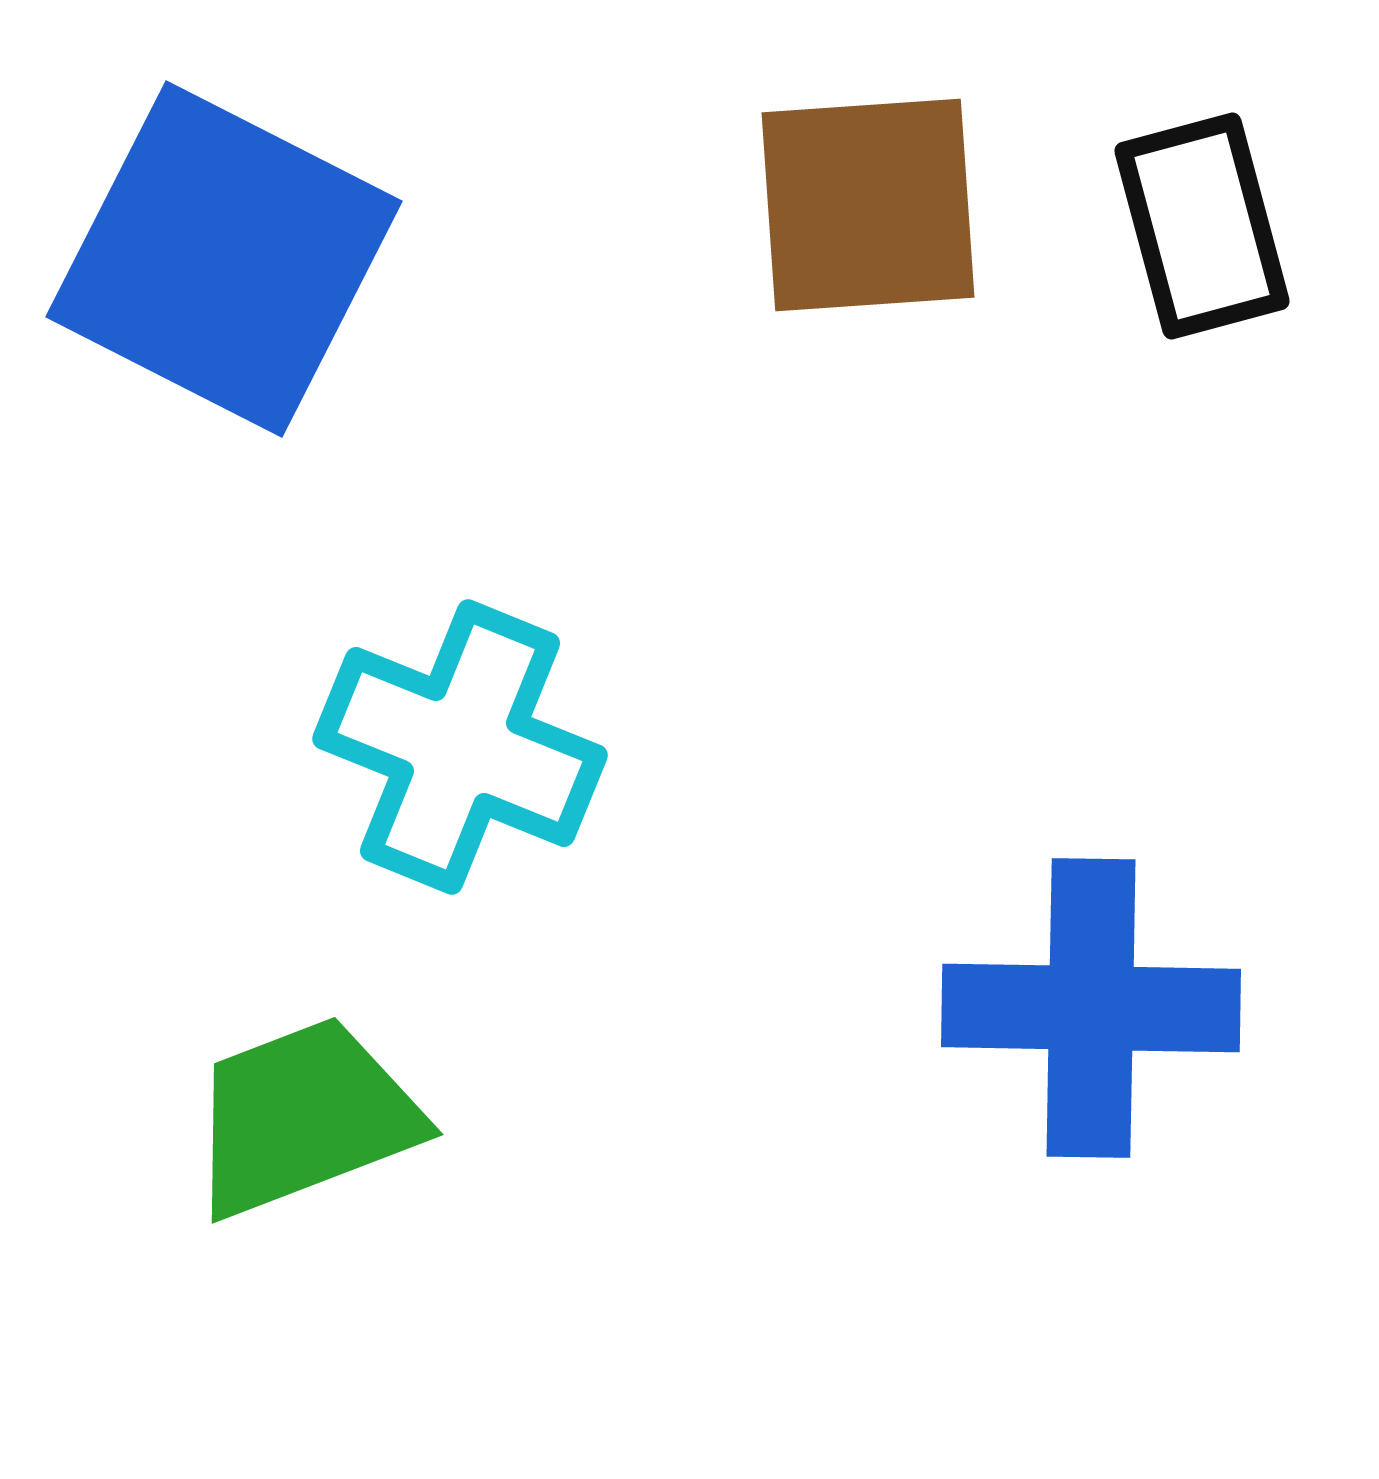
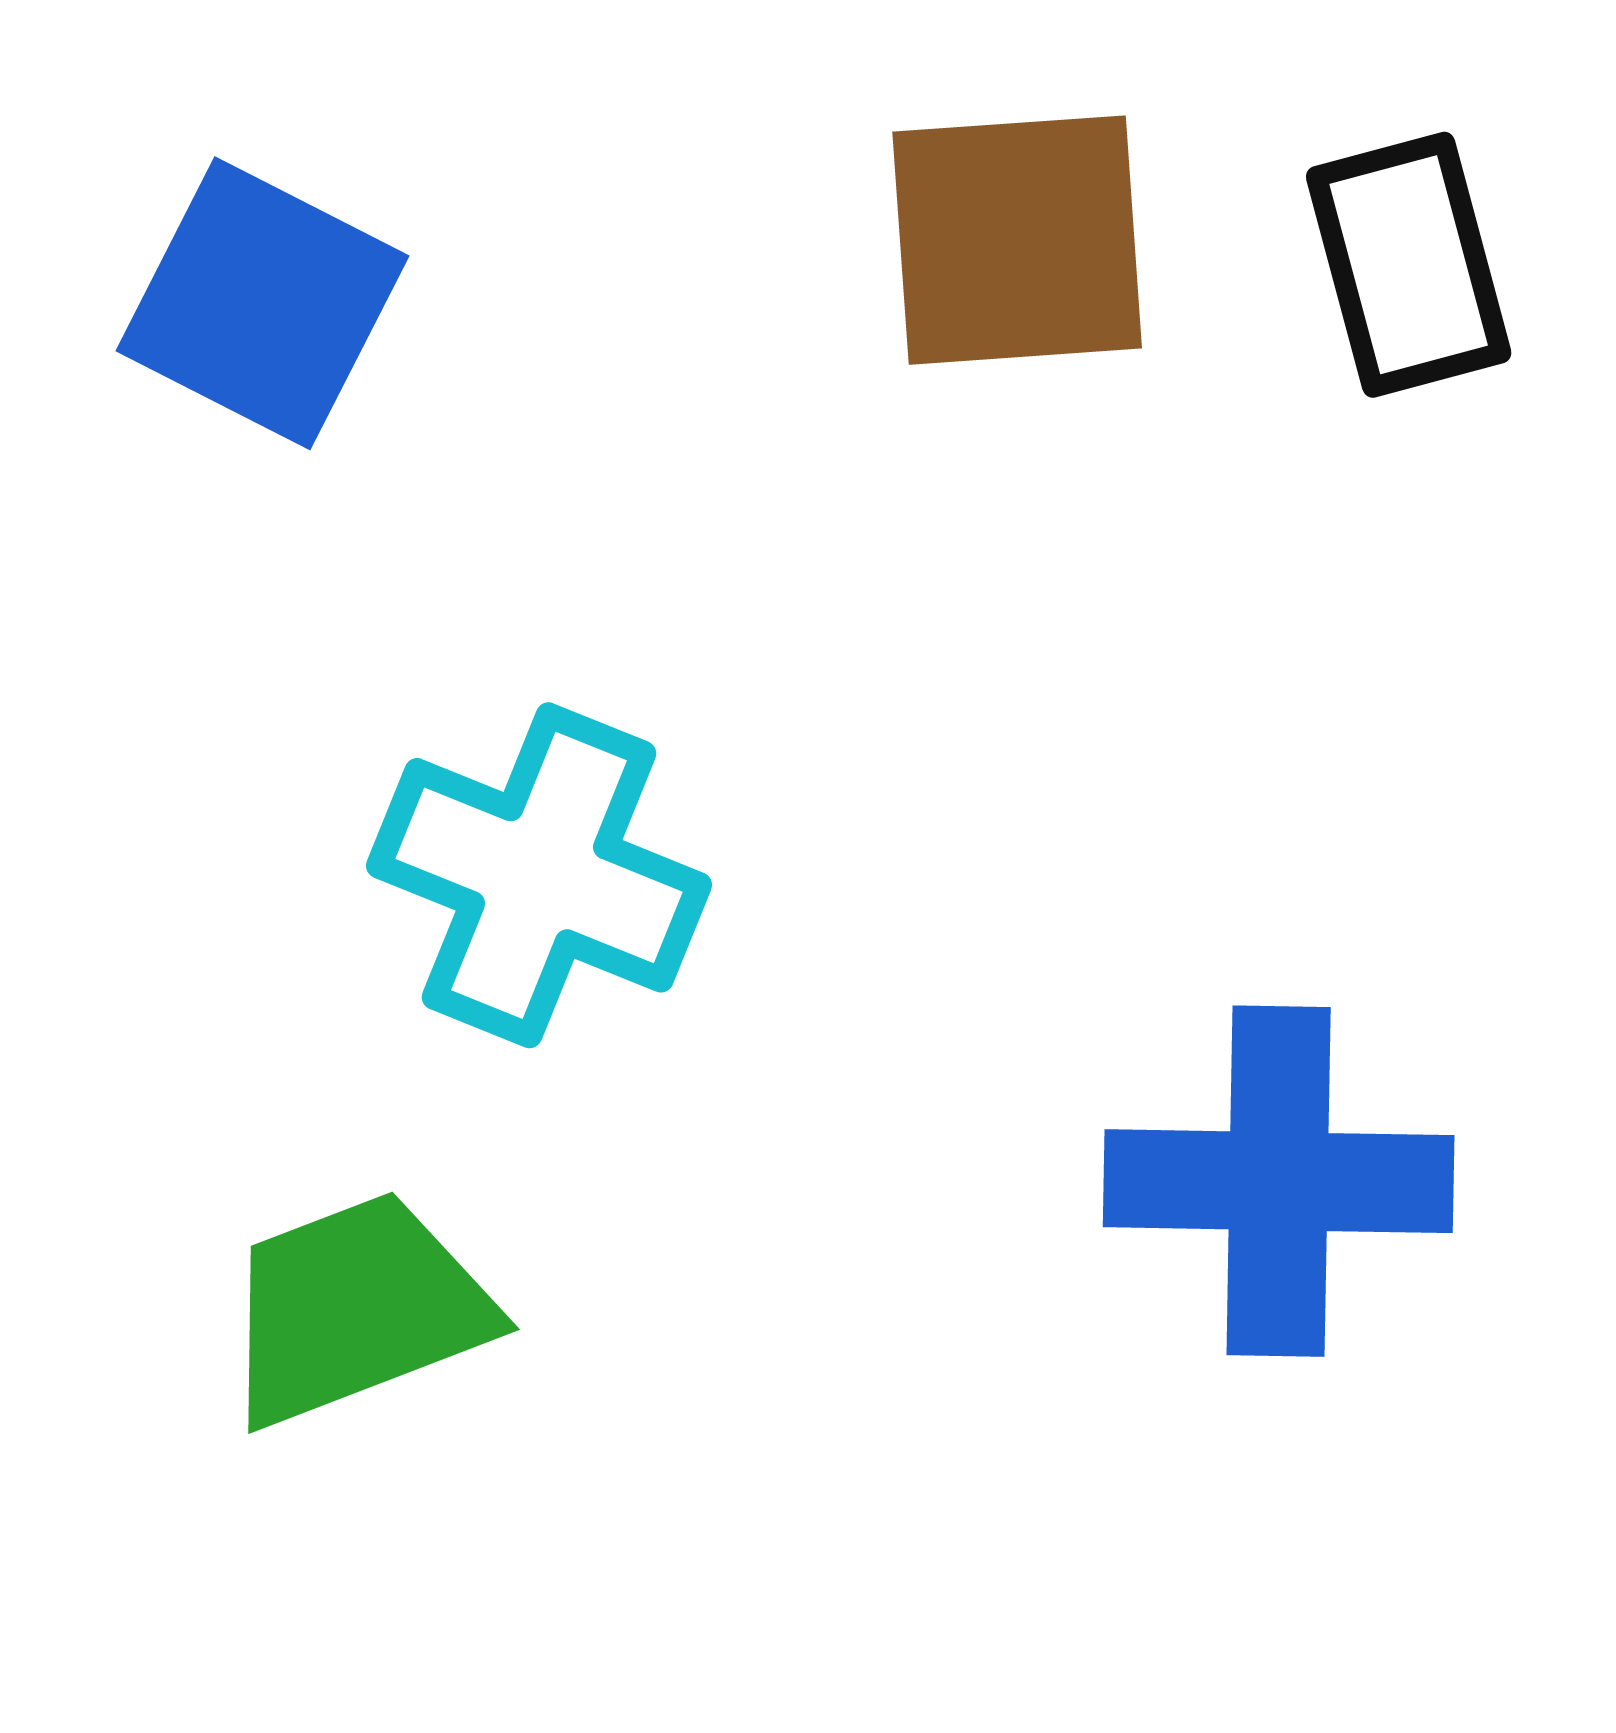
blue square: (224, 259) -> (262, 303), size x0.7

